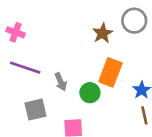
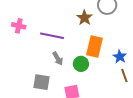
purple line: (25, 68) -> (52, 36), moved
gray square: (35, 110) -> (42, 82), turned 30

